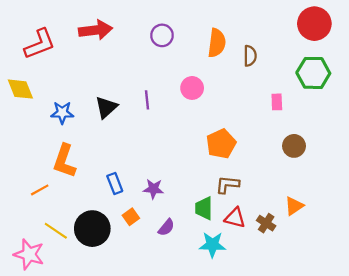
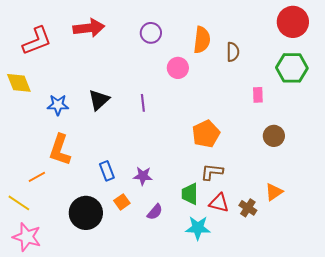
pink circle: (192, 88) -> (178, 68), moved
purple line: (147, 100) -> (143, 103), moved
yellow line: (56, 231) -> (19, 203), moved

